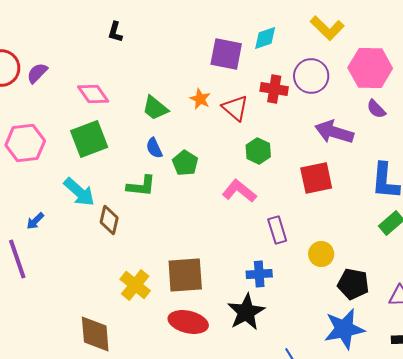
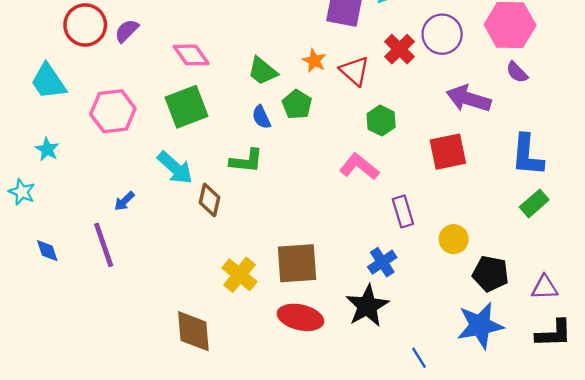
red cross: (274, 89) -> (400, 49), turned 36
green pentagon: (185, 163) -> (297, 104), moved
blue cross: (259, 274) -> (382, 262), turned -30

